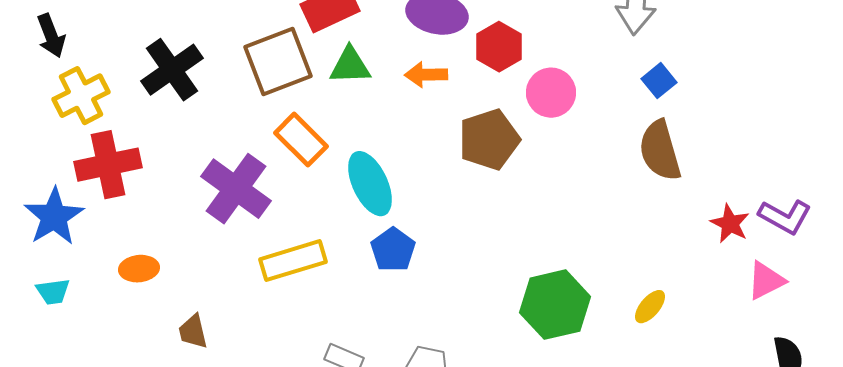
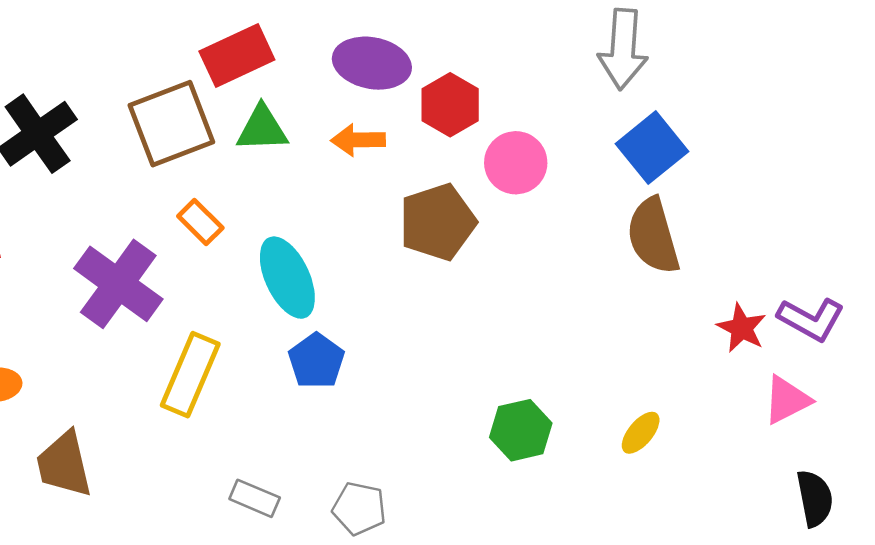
blue square: (659, 81) -> (652, 148), size x1.6
orange rectangle: (301, 140) -> (200, 222), size x0.7
yellow rectangle: (293, 261) -> (190, 375), turned -50
green hexagon: (555, 305) -> (521, 430), size x0.7
brown trapezoid: (193, 332) -> (64, 464), size x1.5

